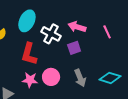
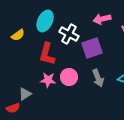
pink arrow: (77, 27) -> (102, 19), moved, turned -30
purple square: (74, 48) -> (92, 48), size x1.5

